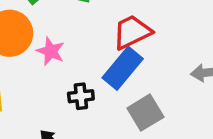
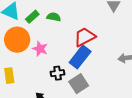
gray square: (145, 113) -> (79, 84), moved

